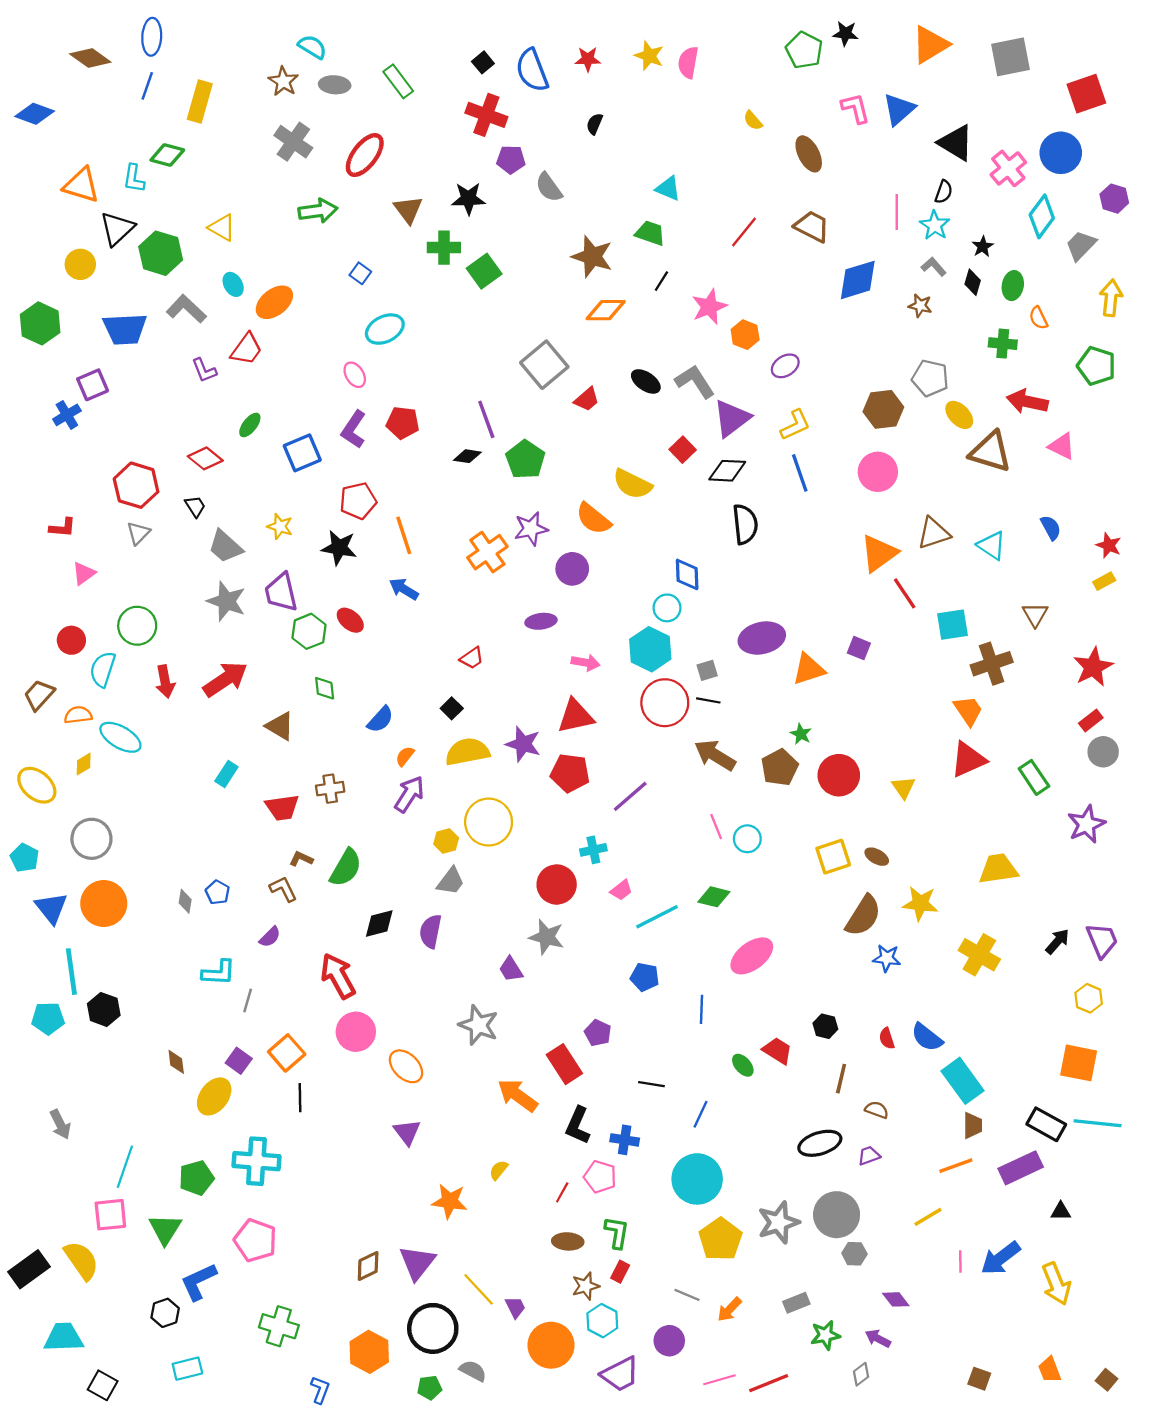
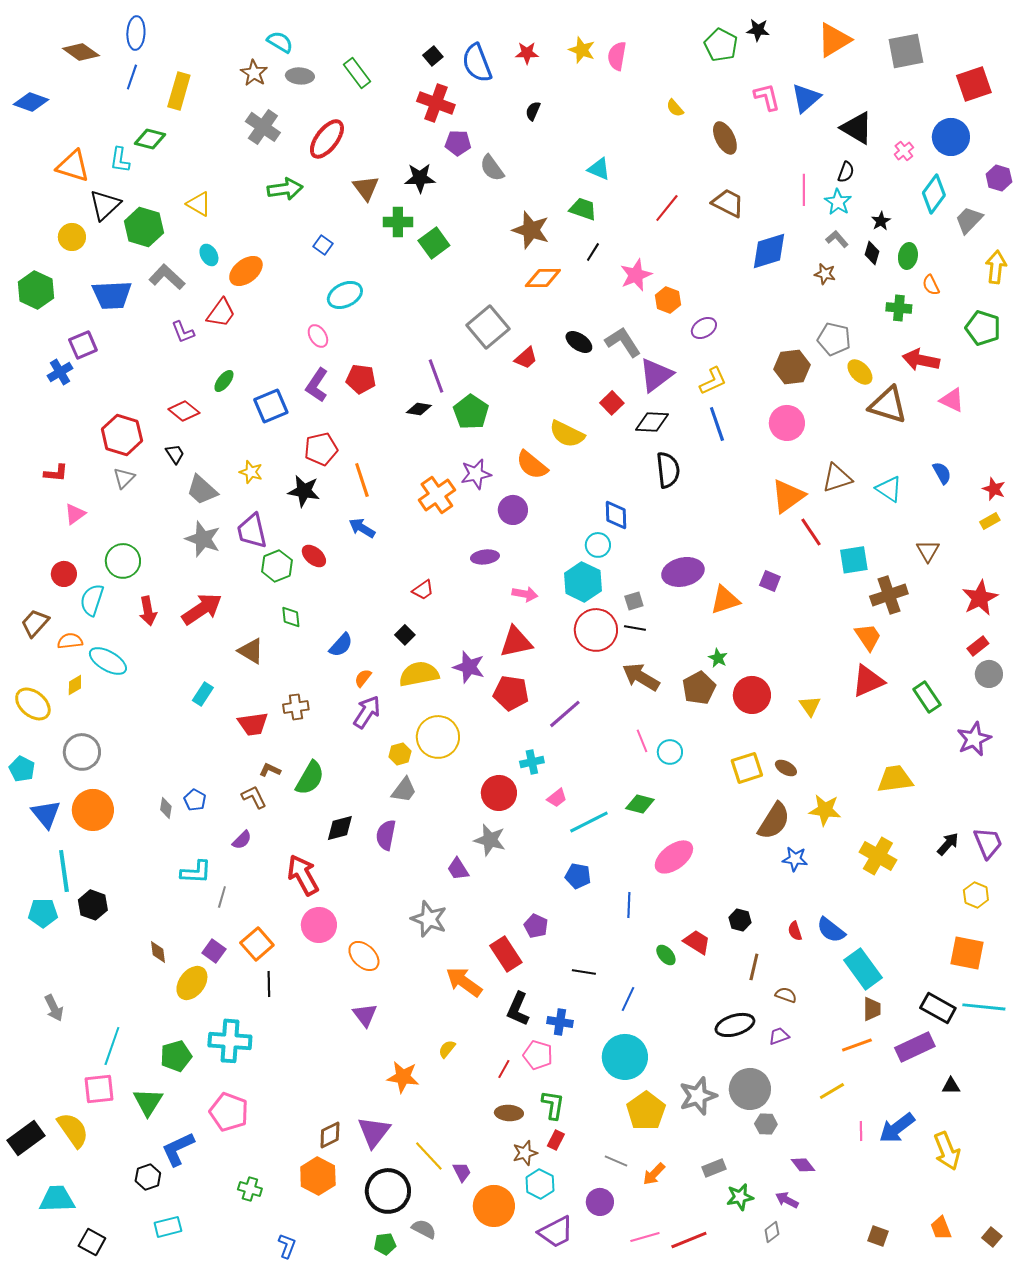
pink cross: (1008, 168) -> (904, 151), size x0.6
green cross: (279, 1326) -> (250, 1189), size x0.7
orange hexagon: (369, 1352) -> (318, 1176), moved

